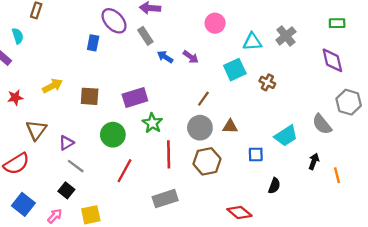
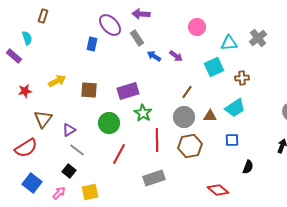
brown cross: (267, 82) -> (242, 78), turned -32
cyan trapezoid: (286, 136) -> (235, 108), moved

